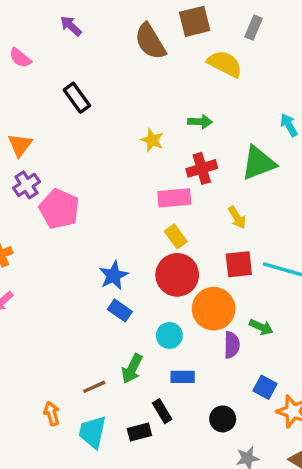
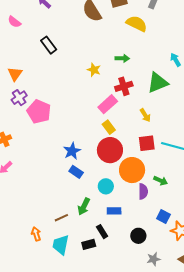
pink rectangle: (174, 198) -> (108, 104), turned -36

